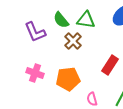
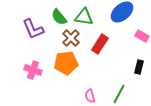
red rectangle: (110, 65) -> (100, 44), moved
orange pentagon: (68, 79) -> (66, 63), moved

